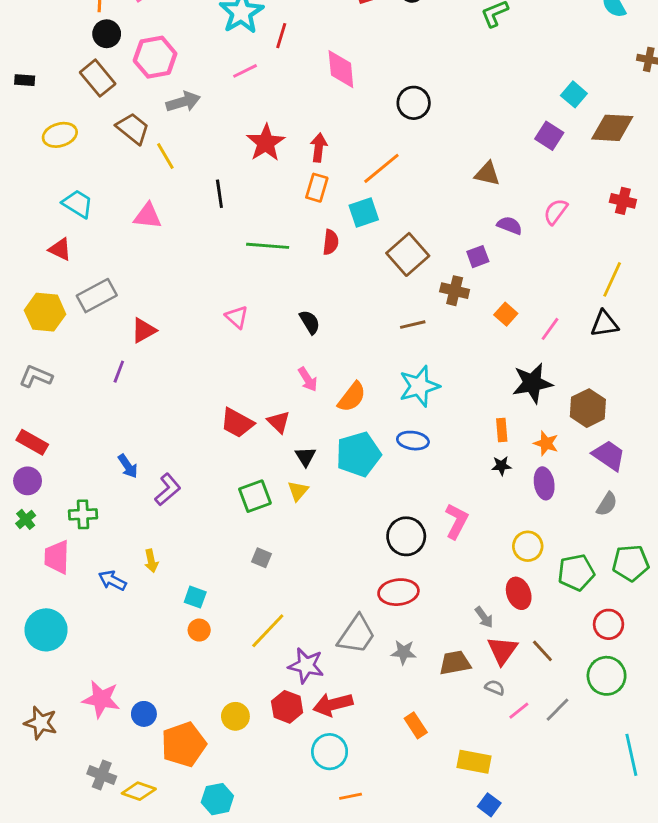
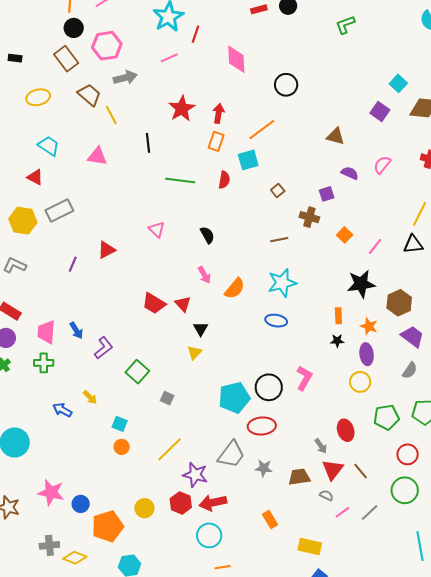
brown square: (408, 254) -> (278, 190), size x0.5
red triangle: (144, 330) -> (106, 250), moved
cyan pentagon: (358, 454) -> (234, 398), moved
green square: (255, 496) -> (137, 372), moved, turned -30
yellow circle: (528, 546) -> (360, 382), moved
pink trapezoid: (57, 557) -> (46, 332), moved
yellow arrow: (151, 561) -> (90, 397), turned -35
gray cross: (102, 775) -> (49, 545), turned -30

